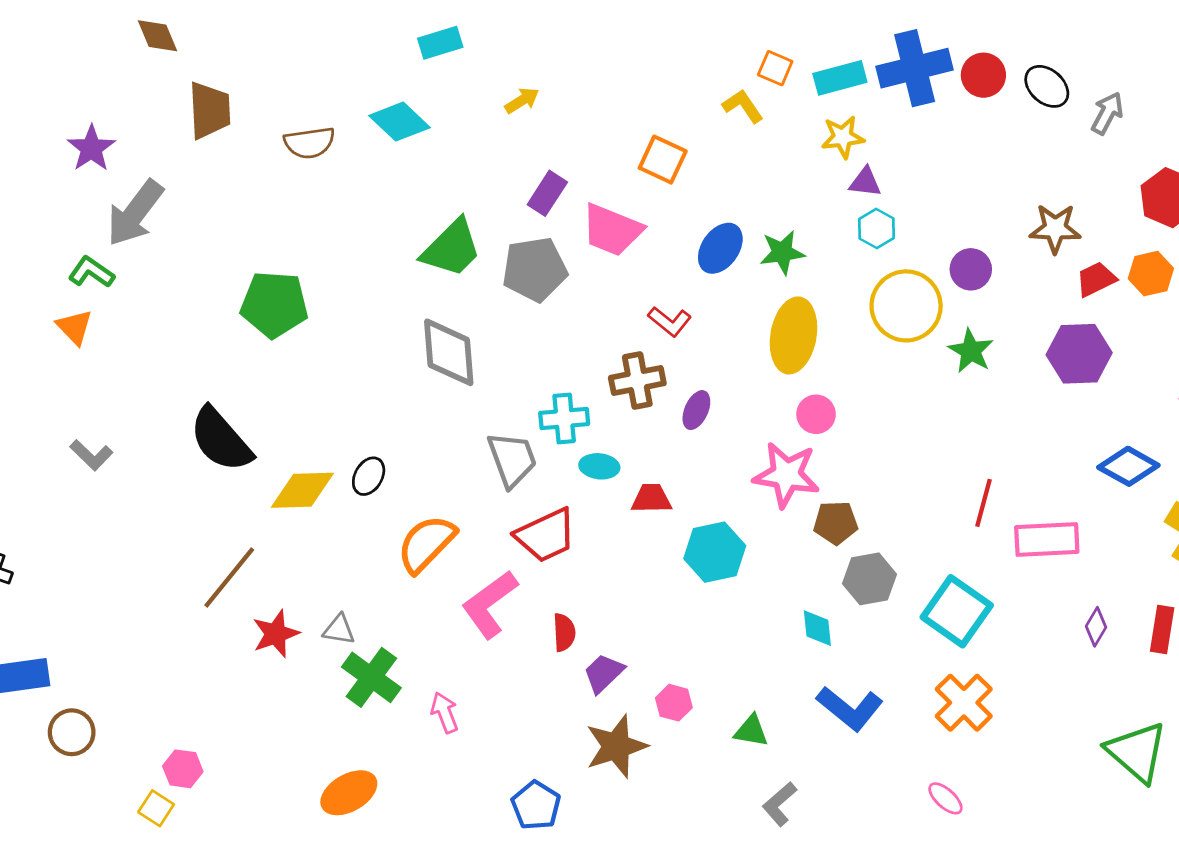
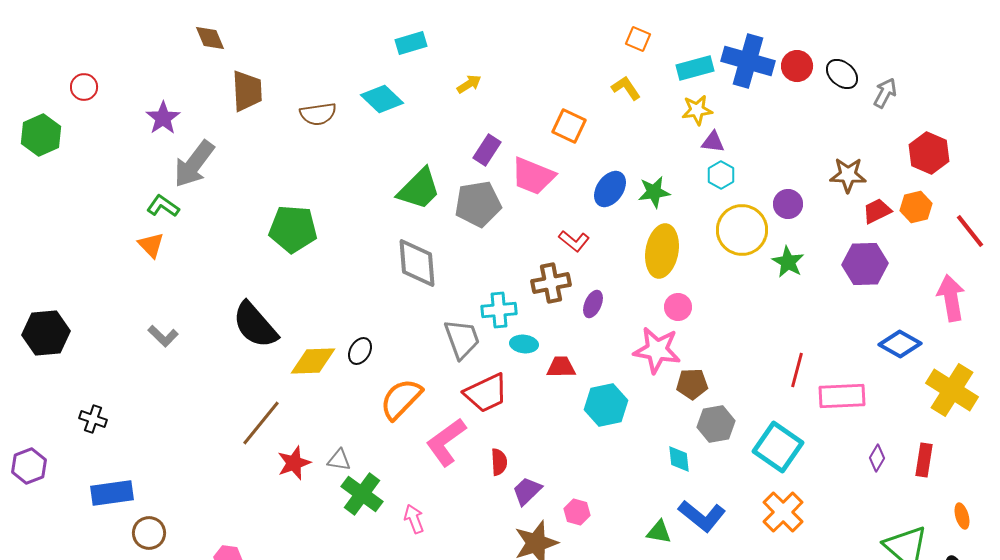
orange square: (775, 68) -> (638, 39), moved
blue cross: (915, 68) -> (748, 61), turned 30
green triangle: (751, 731) -> (659, 532), moved

